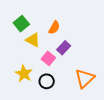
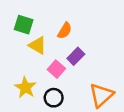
green square: (21, 24) -> (24, 25), turned -35

